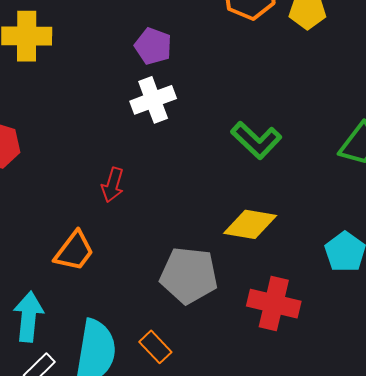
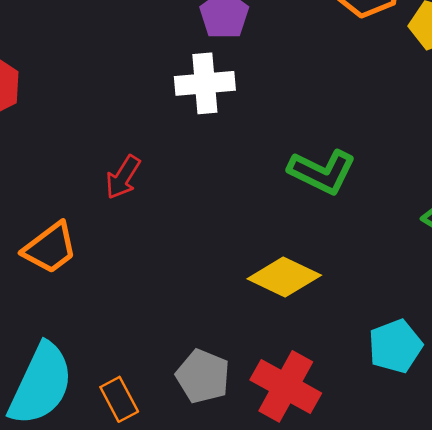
green L-shape: (256, 140) -> (322, 172), turned -33
gray pentagon: (189, 275) -> (203, 376), moved, size x0.7

